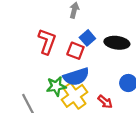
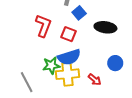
blue square: (87, 38) -> (79, 13), moved
yellow cross: (75, 96) -> (67, 74), turned 30

